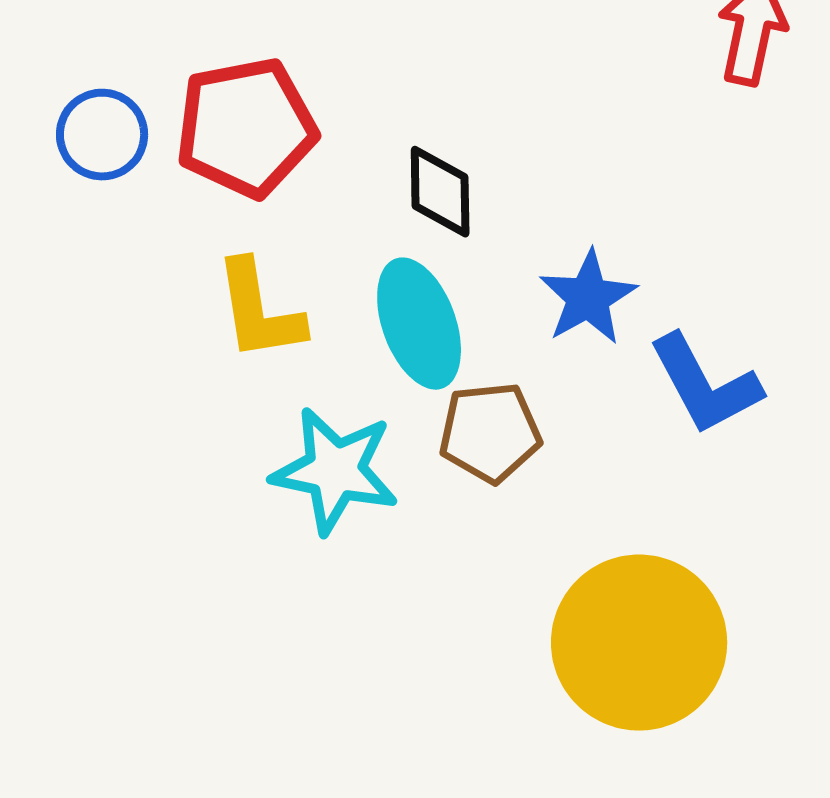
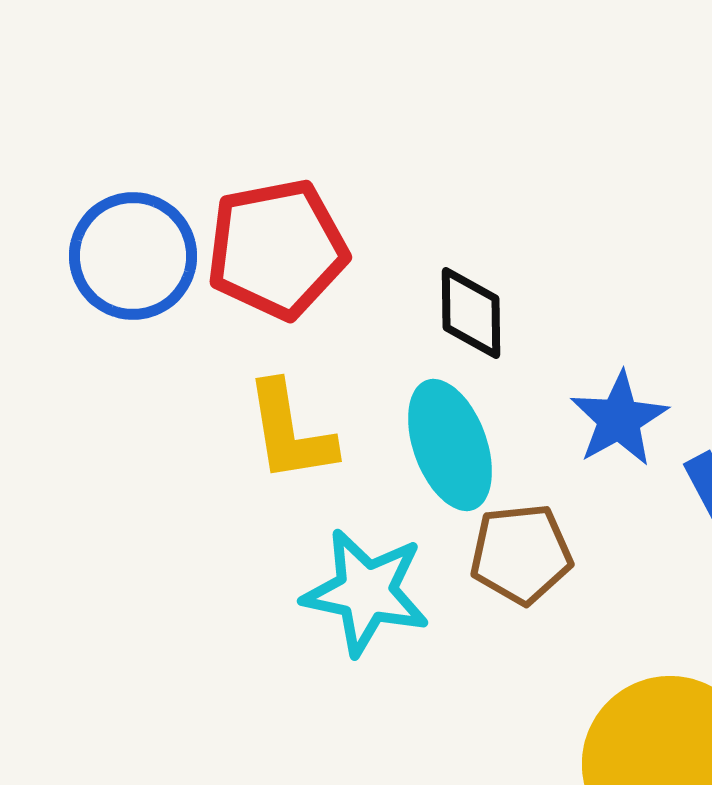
blue circle: (102, 135) -> (133, 256), size x1.4

